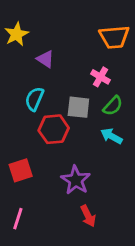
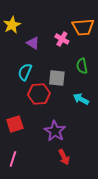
pink cross: (100, 77) -> (62, 39), moved
green semicircle: (113, 106) -> (82, 66), moved, turned 126

